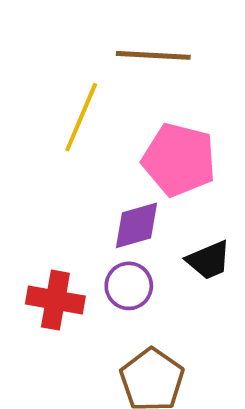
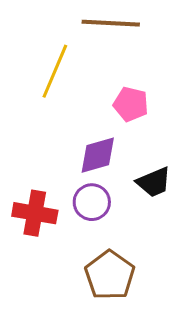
pink pentagon: (179, 160) -> (131, 104), size x0.6

